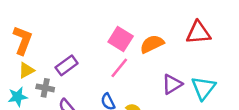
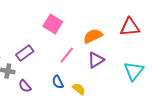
pink square: (121, 39) -> (53, 24), moved
purple triangle: (172, 84) -> (96, 60), moved

